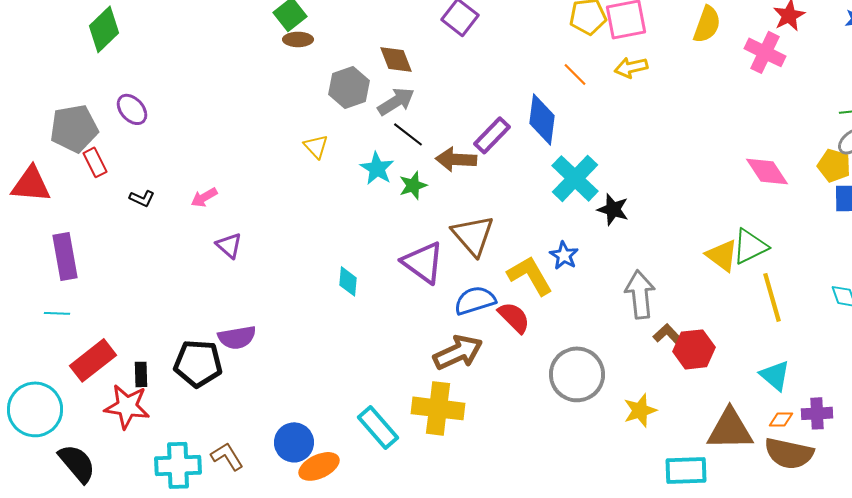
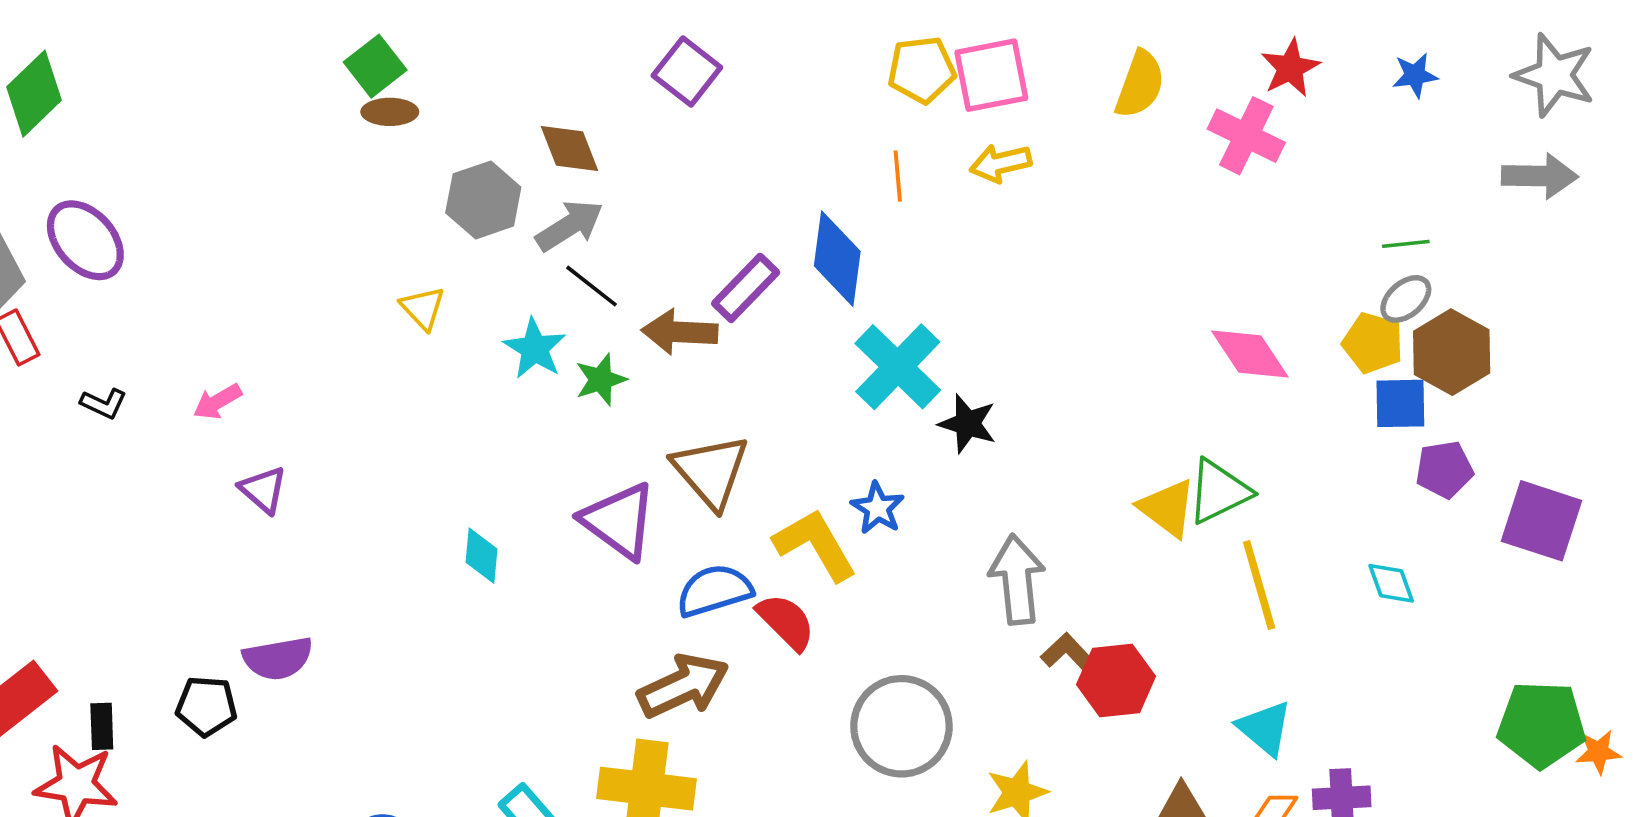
orange line: (575, 74) -> (898, 176), turned 40
purple ellipse: (132, 109) -> (85, 240), size x1.4
black pentagon: (198, 363) -> (206, 706), size x0.7

